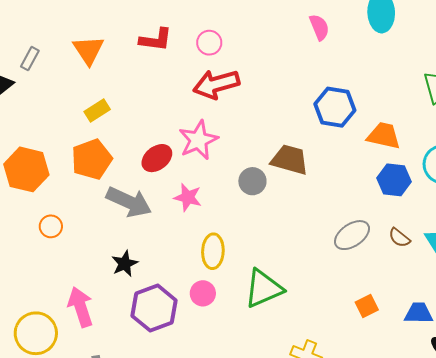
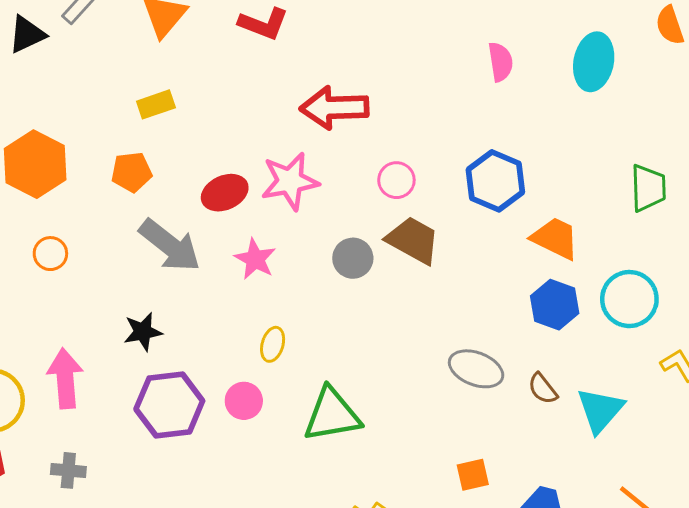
pink circle: (209, 43) -> (396, 180), moved
orange pentagon: (92, 159) -> (132, 172), size x0.7
gray ellipse: (352, 235) -> (476, 369), turned 42
yellow ellipse: (213, 251) -> (273, 344), size x0.7

